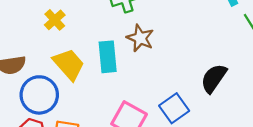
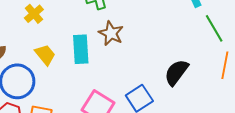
yellow trapezoid: (69, 64) -> (45, 55), size x0.7

